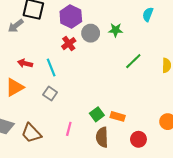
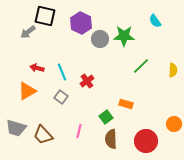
cyan semicircle: (148, 14) -> (155, 21), turned -56
green star: (116, 30) -> (124, 36), size x1.5
red cross: (69, 44) -> (87, 81), moved
orange rectangle: (118, 116) -> (126, 104), moved
red circle: (138, 139) -> (146, 141), size x1.5

